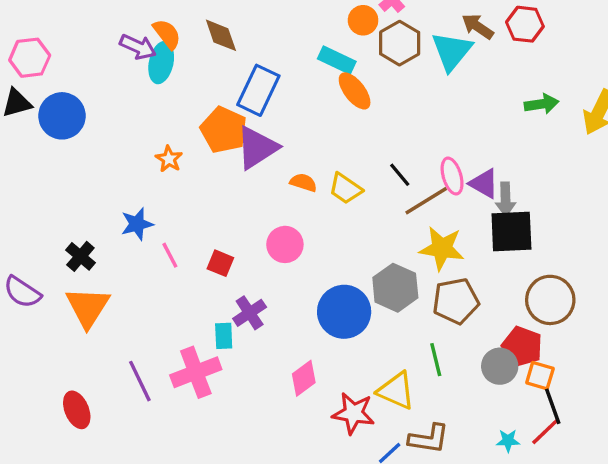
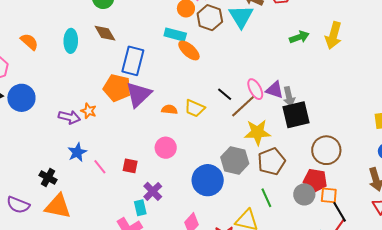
orange semicircle: (167, 34) -> (29, 42), moved
purple arrow: (138, 47) -> (69, 117), moved
cyan ellipse: (161, 63) -> (71, 41), moved
orange triangle: (88, 307) -> (58, 206), turned -40

